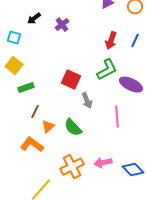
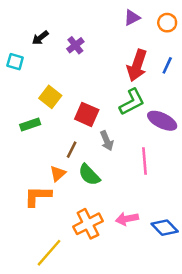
red arrow: (111, 41) -> (137, 65), size x1.4
yellow square: (14, 66) -> (50, 97), moved
brown line: (35, 112) -> (72, 150), moved
orange L-shape: (32, 145) -> (38, 196), turned -35

